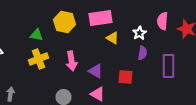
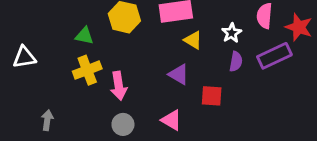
pink arrow: (72, 61) -> (119, 86), moved
purple rectangle: (168, 66) -> (274, 56), moved, turned 65
purple triangle: (96, 71) -> (179, 74), moved

